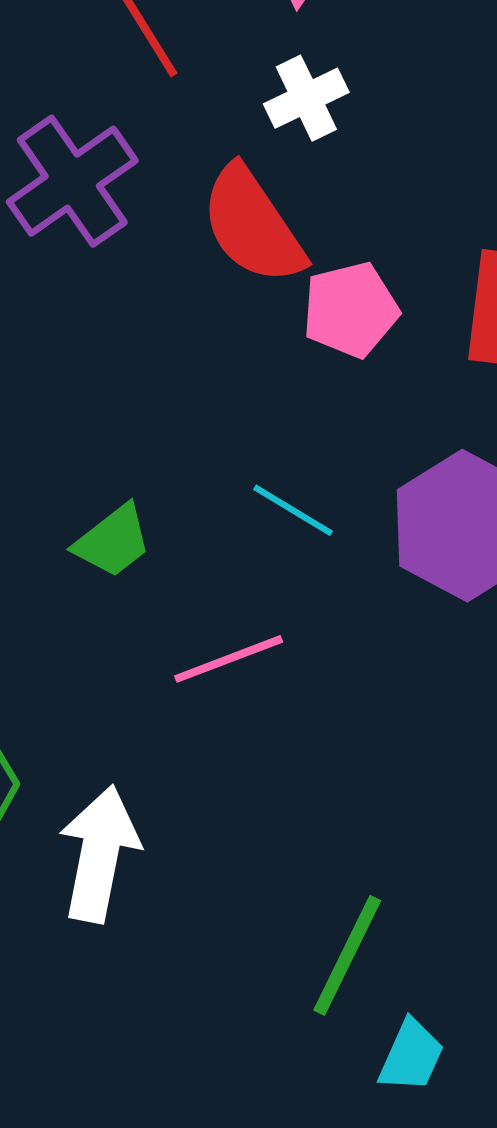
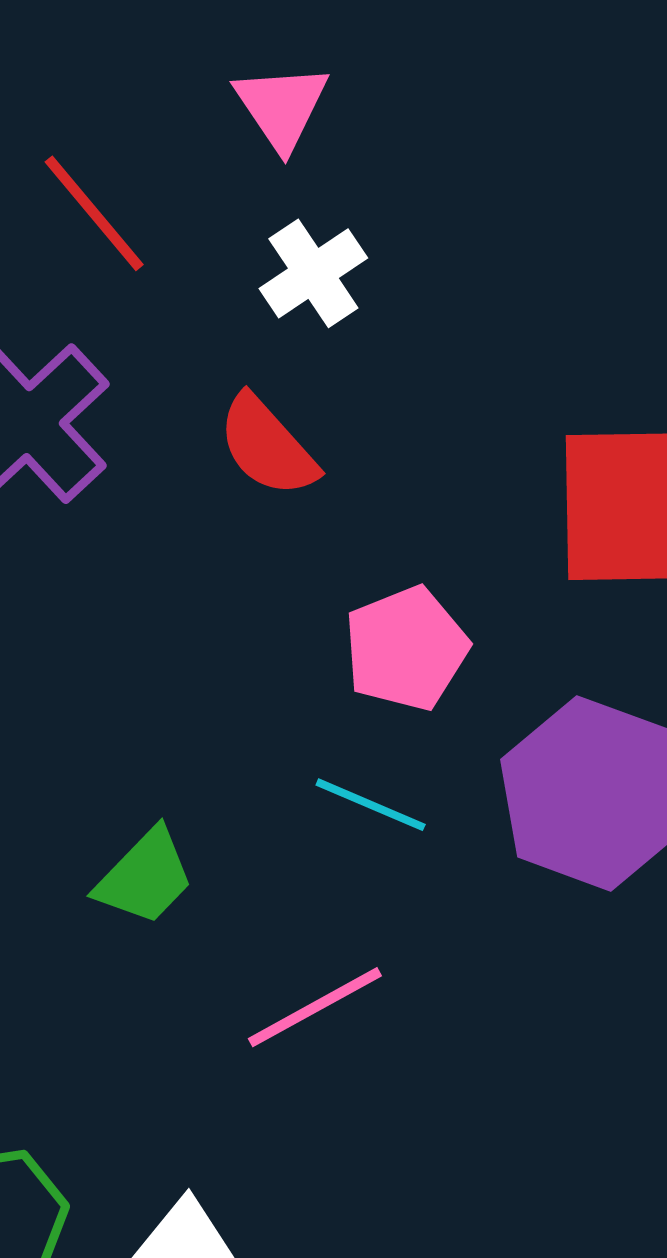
red semicircle: (253, 225) -> (267, 446), size x0.7
pink pentagon: (350, 310) -> (406, 648), moved

